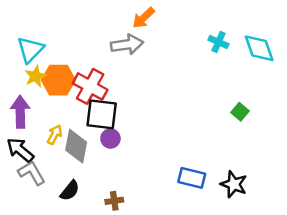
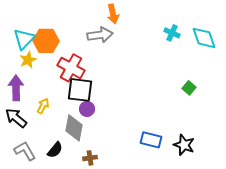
orange arrow: (144, 18) -> (113, 14), turned -60
orange hexagon: (58, 80) -> (46, 41), moved
gray diamond: (76, 146) -> (74, 128), moved
gray L-shape: (32, 173) -> (25, 151), moved

